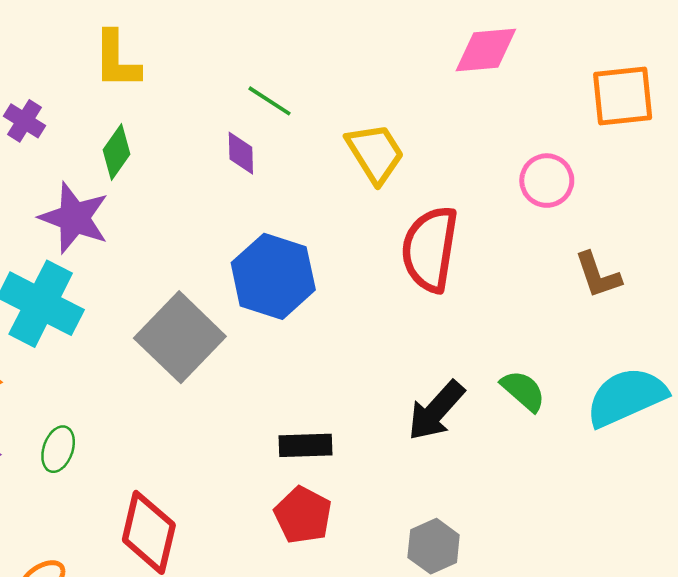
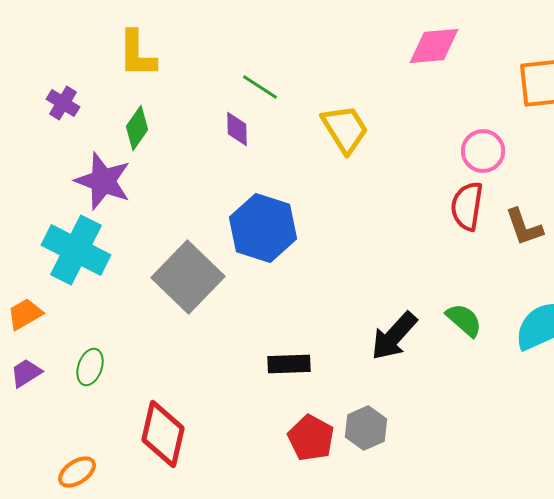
red semicircle: (430, 249) -> (467, 206), moved, size x0.7
red pentagon: (303, 515) -> (311, 438), moved
gray hexagon: (434, 546) -> (366, 428), moved

